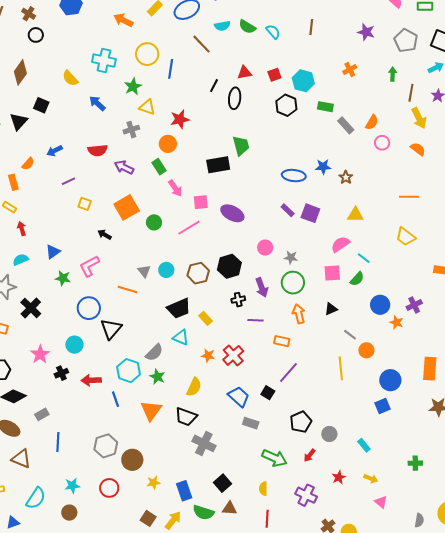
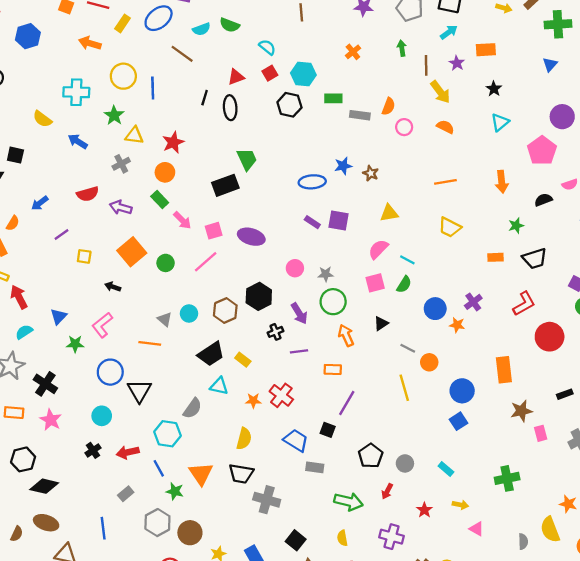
cyan semicircle: (273, 32) -> (267, 47), moved
gray rectangle: (346, 125) -> (360, 115), turned -30
red arrow: (22, 229) -> (19, 297), size x1.5
pink star: (40, 354) -> (51, 420), moved
green star: (157, 377) -> (175, 491), moved
gray rectangle: (42, 414) -> (126, 494), moved
green cross: (415, 463) -> (507, 478), size x1.5

